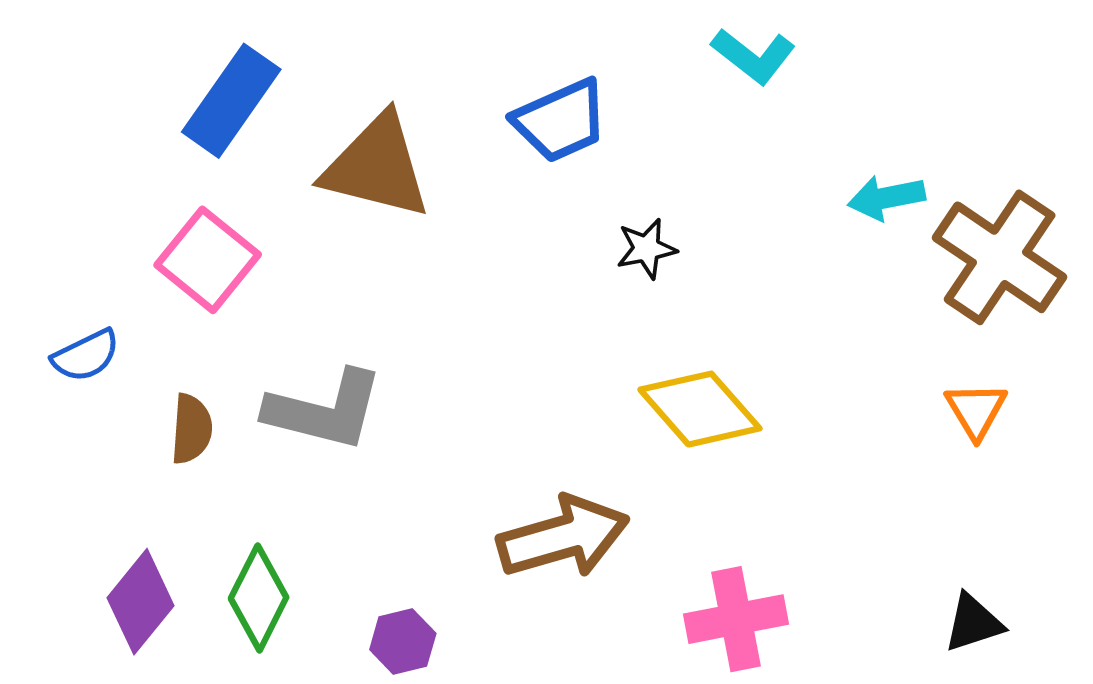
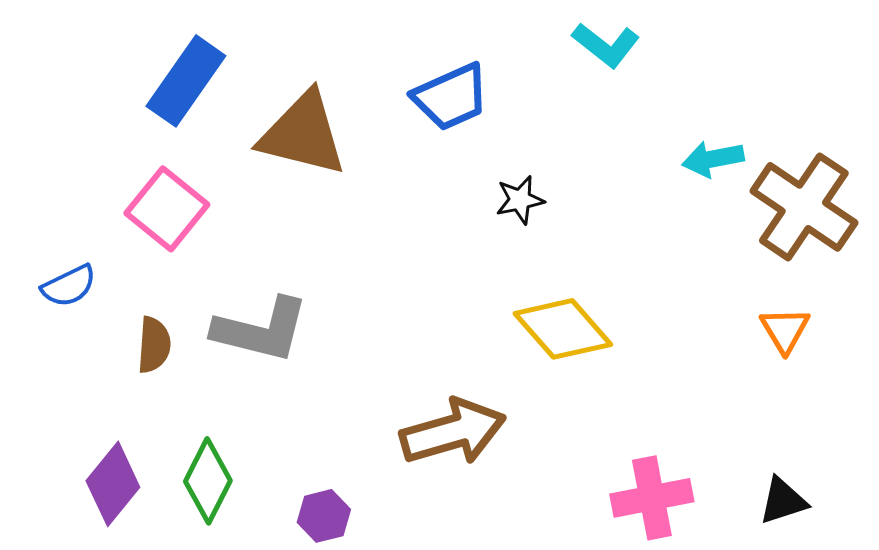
pink cross: (736, 619) -> (652, 498), moved

